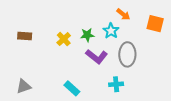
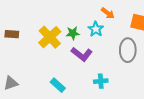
yellow cross: (64, 39) -> (50, 37), size x1.6
gray ellipse: (127, 54) -> (128, 50), moved

